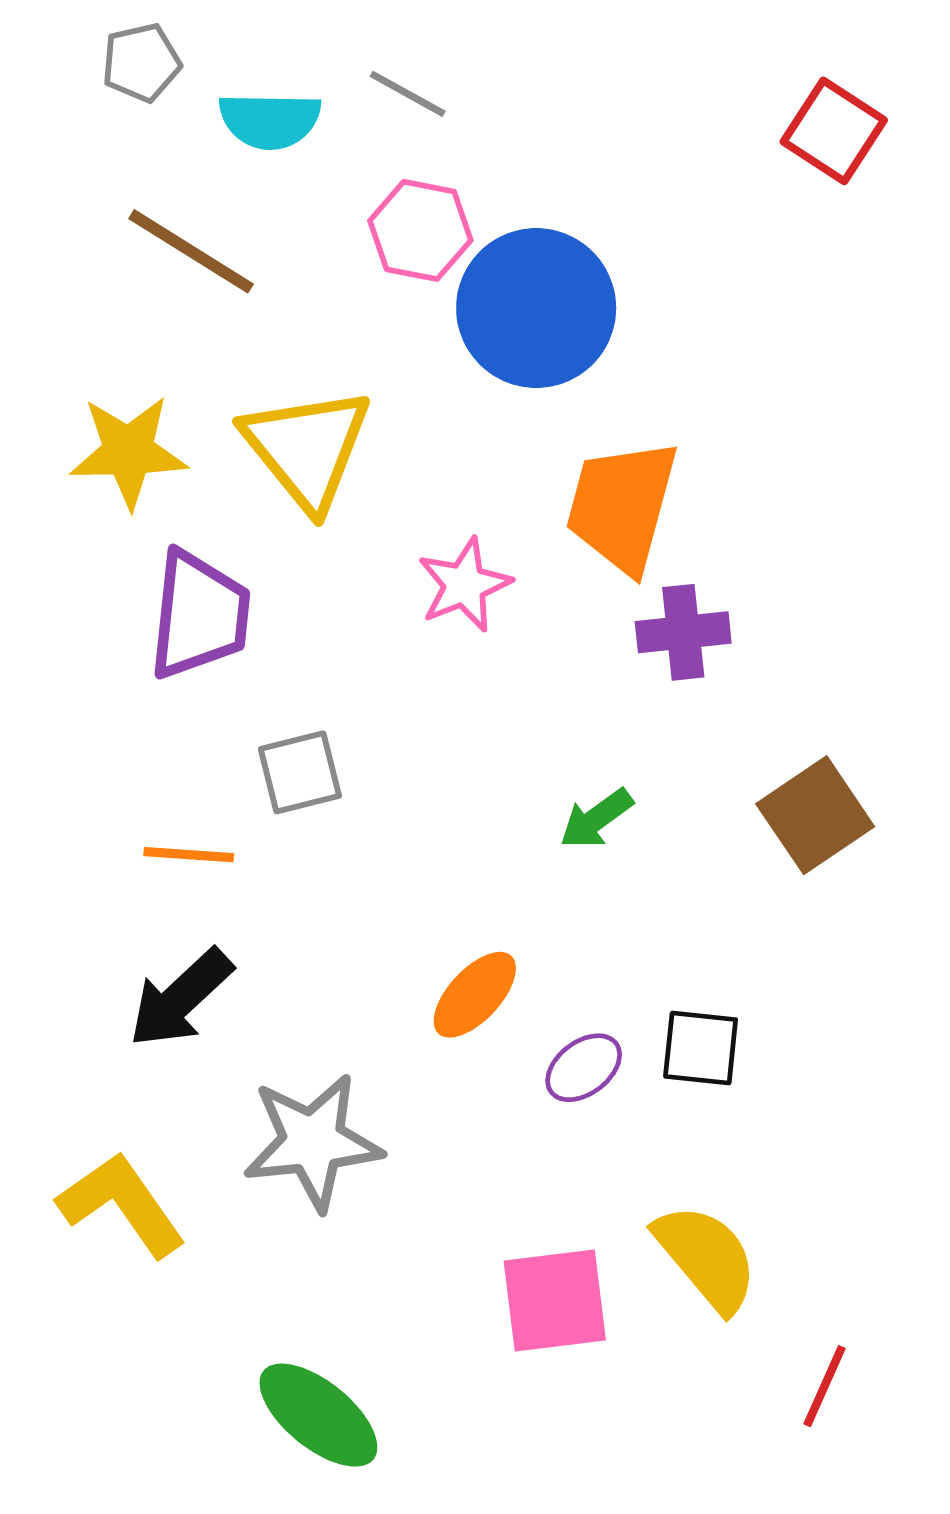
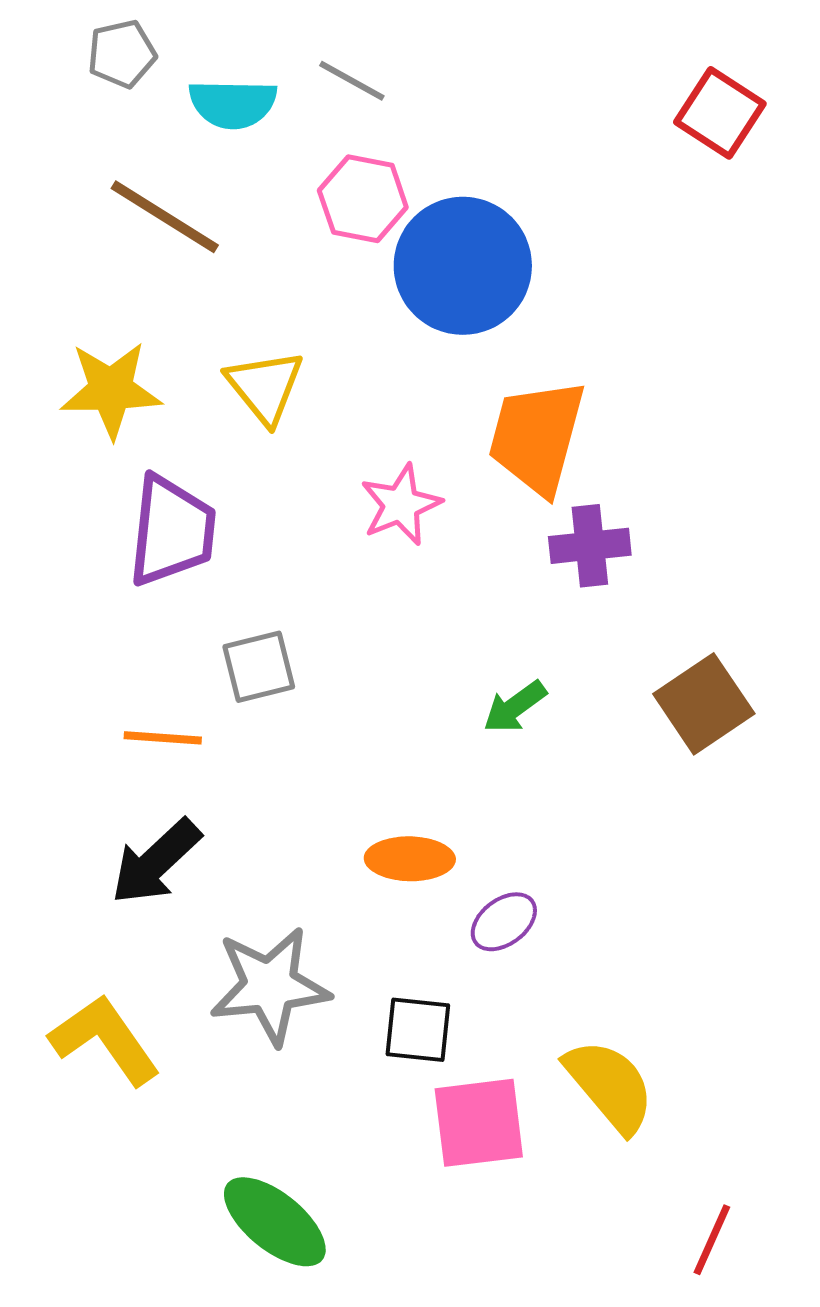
yellow triangle: (307, 448) -> (265, 387), size x0.7
orange ellipse: (475, 995) -> (410, 859), turned 48
black square: (701, 1048) -> (418, 1030), moved
red line: (824, 1386) -> (712, 1240), moved

